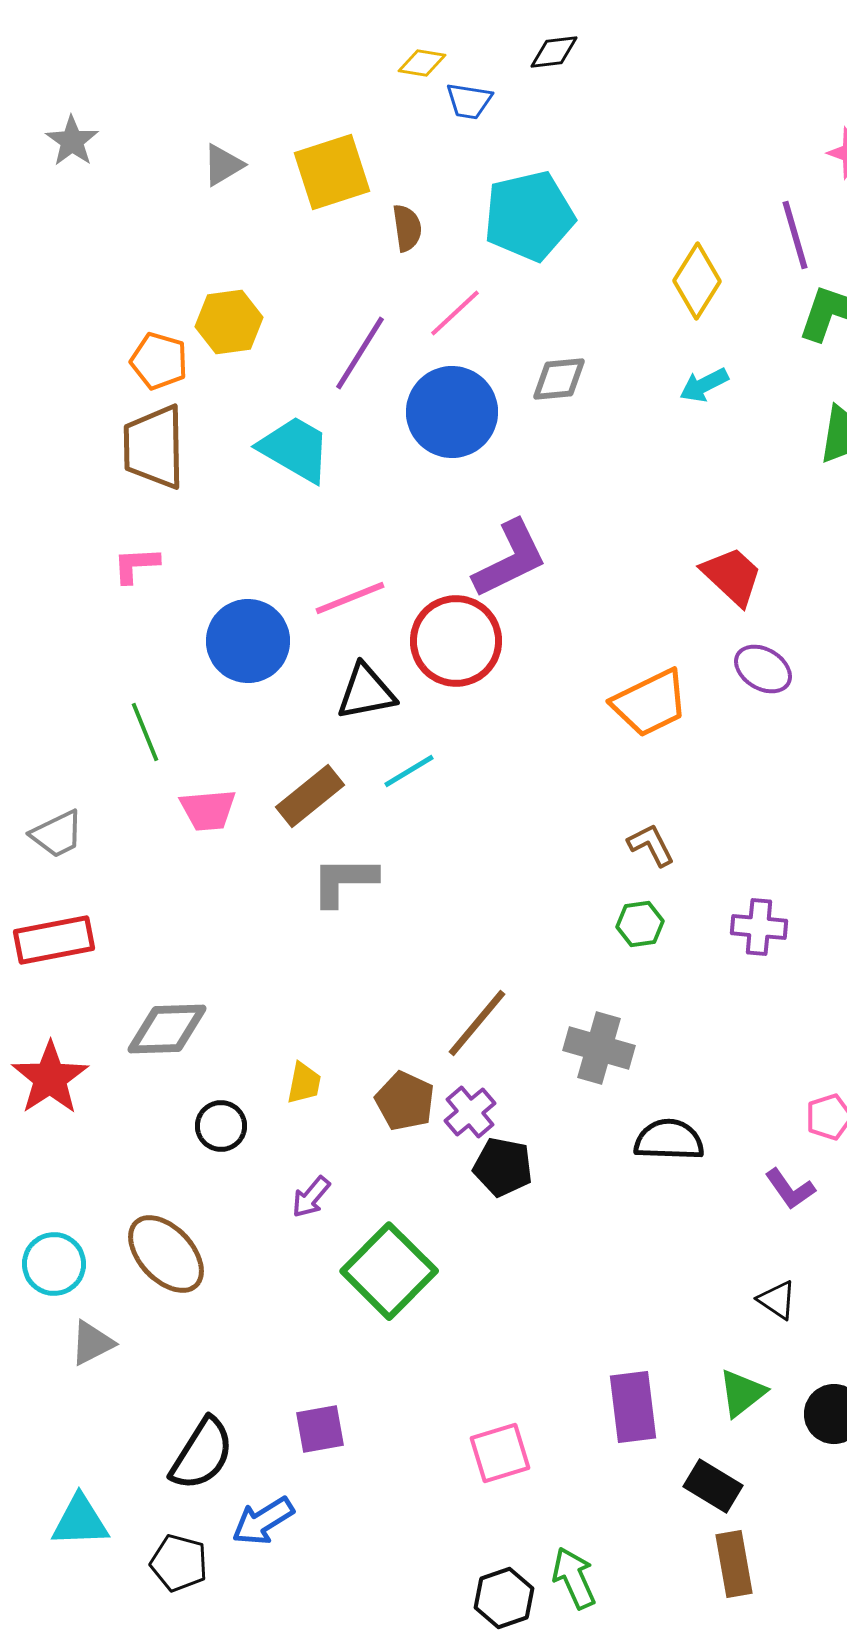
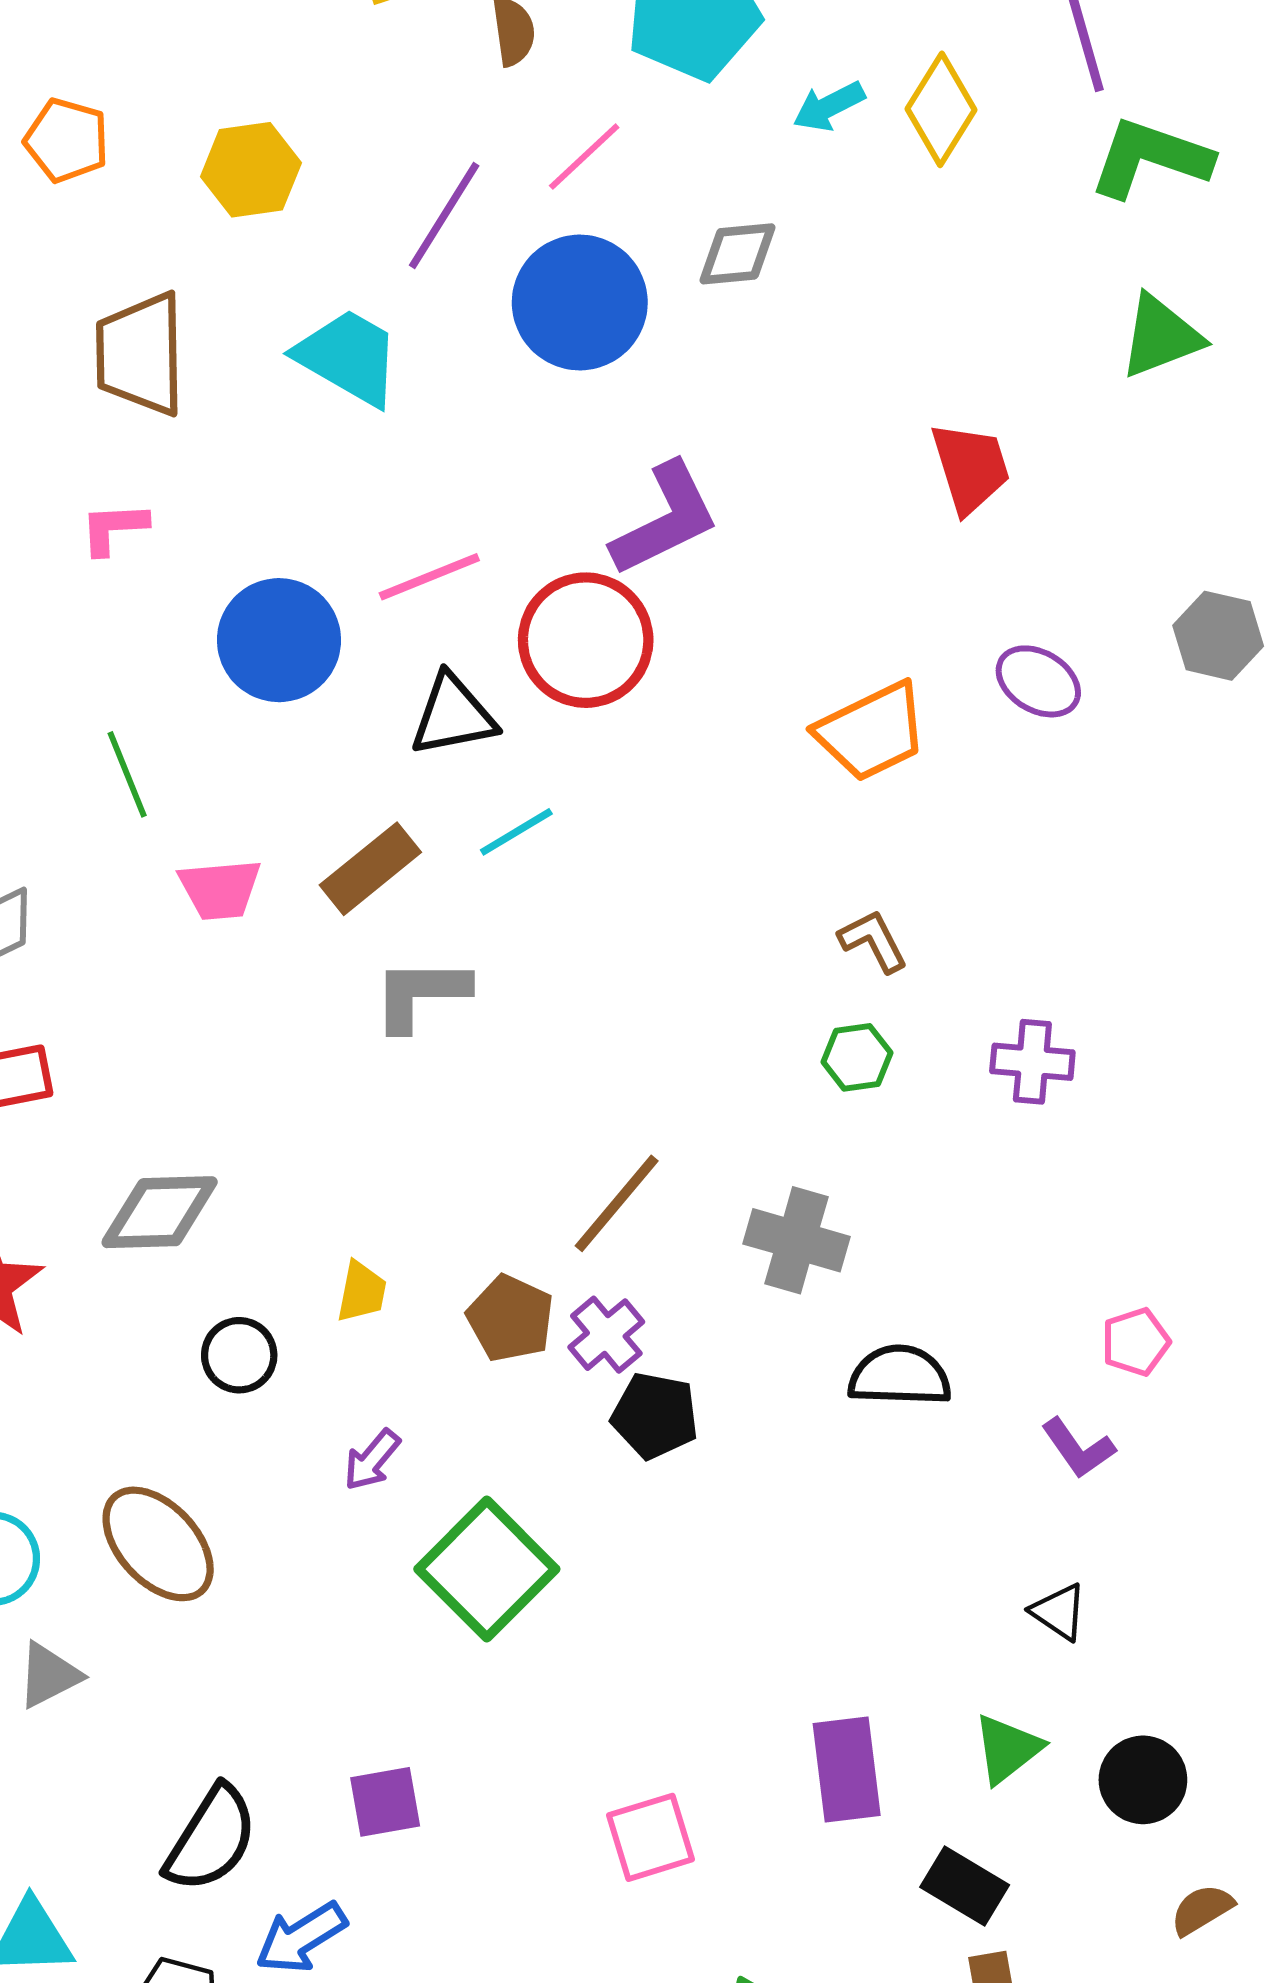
orange pentagon: (159, 361) -> (67, 140), moved
cyan arrow: (704, 385) -> (829, 106), moved
red trapezoid: (732, 576) -> (970, 468), moved, turned 30

